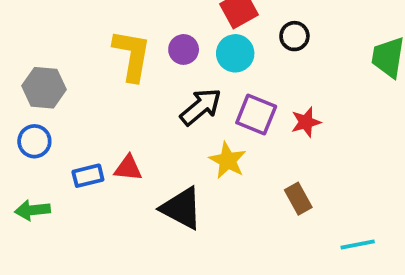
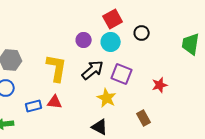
yellow L-shape: (132, 55) -> (57, 68), moved
red star: (306, 122) -> (160, 85), moved
black triangle: (182, 208) -> (100, 127), moved, size x0.7

